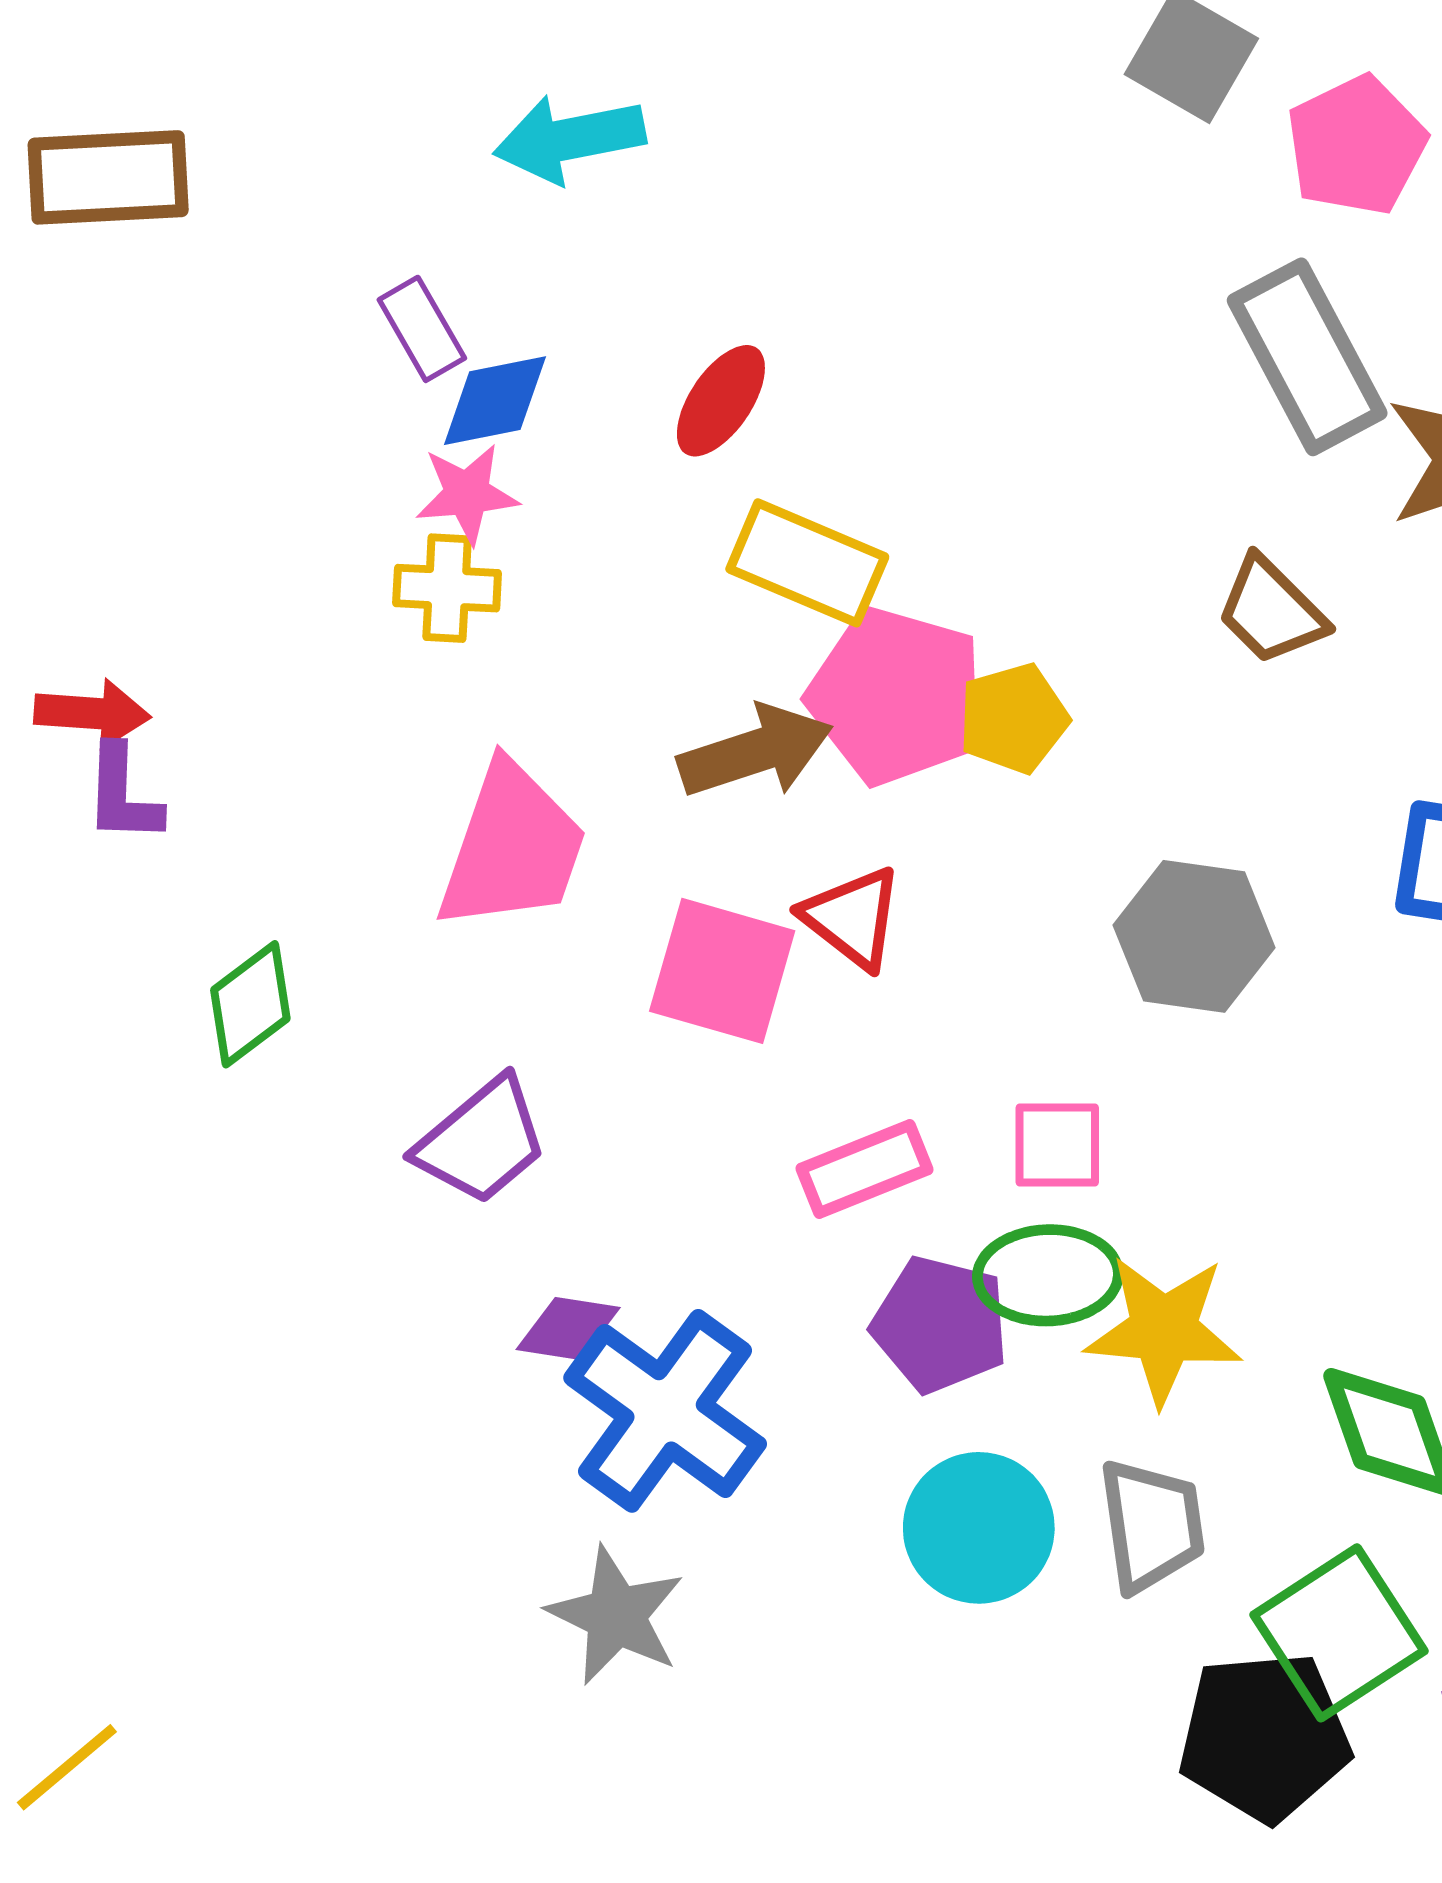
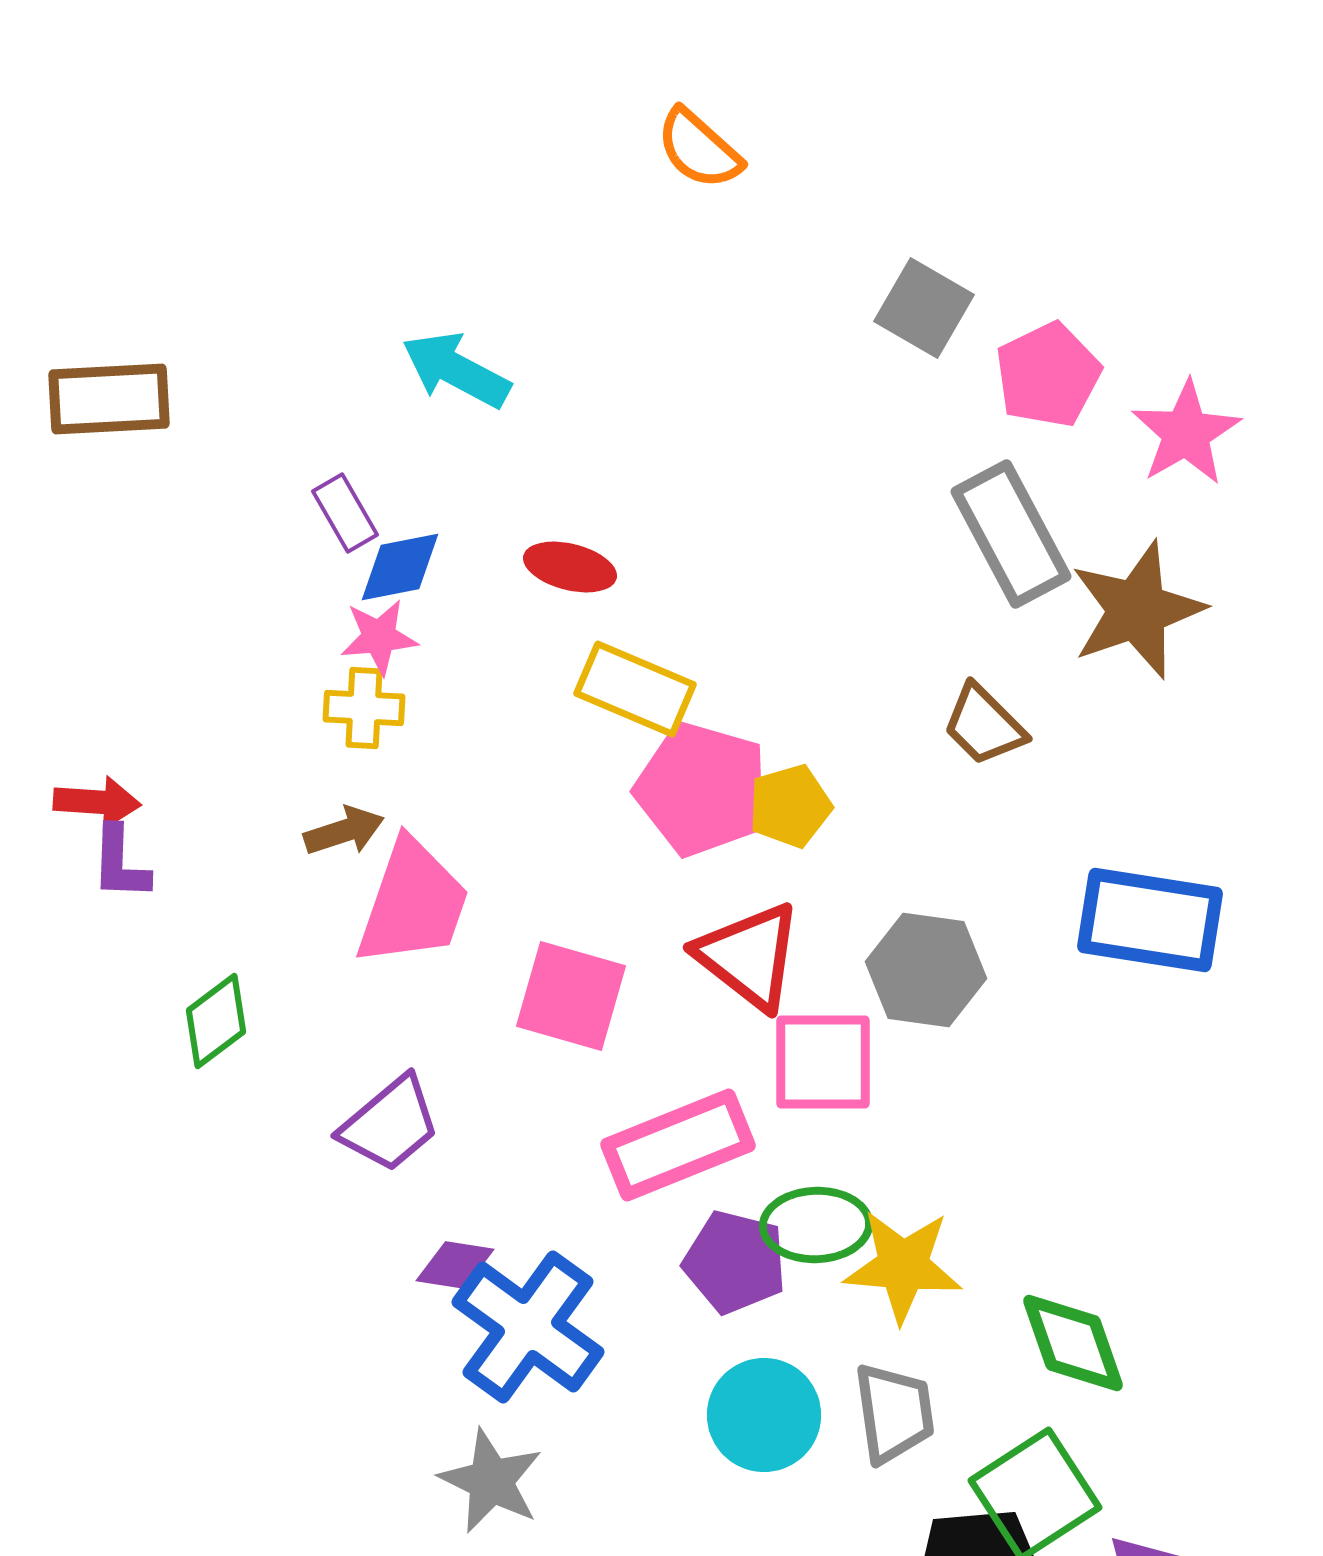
cyan arrow: (569, 139) -> (456, 370), turned 39
red ellipse: (721, 401) -> (570, 567), turned 70
brown arrow: (755, 752) -> (344, 831), moved, size x0.7
red triangle: (852, 918) -> (749, 956), moved, size x1.4
pink square: (1057, 1145) -> (823, 1062), moved, size x1.5
pink rectangle: (864, 1169) -> (678, 1145), size x1.5

